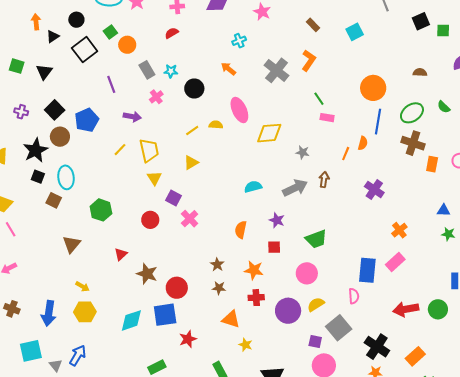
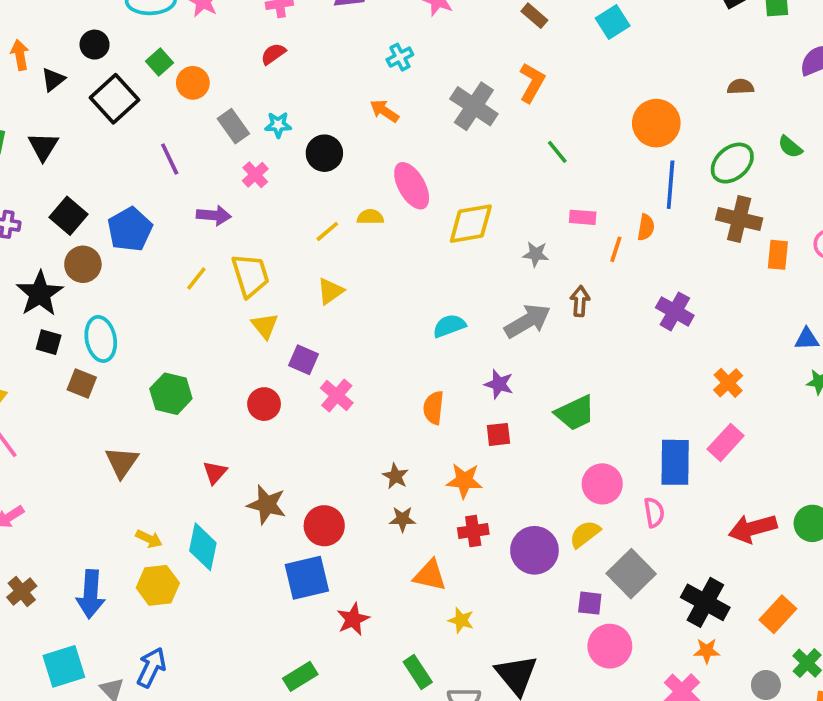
pink rectangle: (327, 118) -> (583, 217), moved
pink circle: (307, 273) -> (602, 484), moved
brown cross: (12, 309) -> (22, 592), turned 35
cyan diamond: (131, 320) -> (203, 547), moved, turned -55

